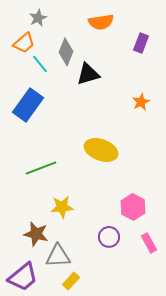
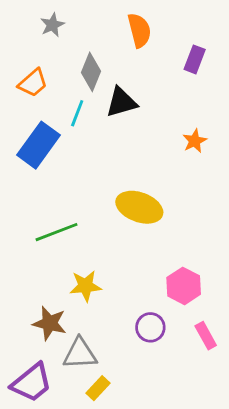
orange semicircle: (101, 22) -> (139, 30), turned -95
orange trapezoid: (24, 43) -> (33, 83), moved
cyan line: (40, 64) -> (77, 113), moved, turned 60

